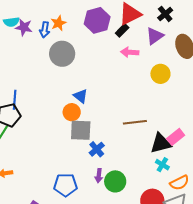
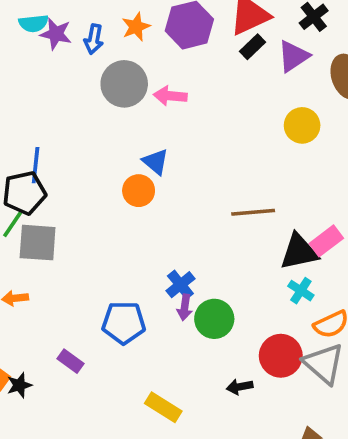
orange star: (59, 23) -> (136, 27), moved
black rectangle: (122, 30) -> (252, 47), moved
pink arrow: (130, 52) -> (170, 96), moved
gray square: (81, 130) -> (38, 243), moved
blue cross: (97, 149) -> (180, 285), moved

